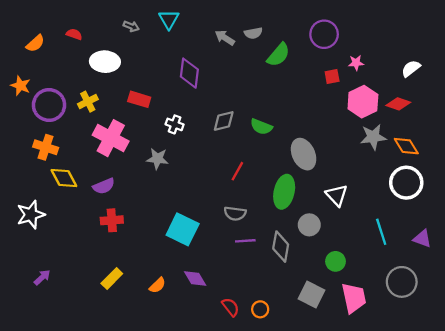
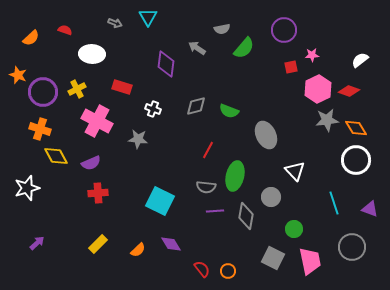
gray arrow: (225, 38) -> (197, 48), moved
green ellipse: (284, 192) -> (235, 176), moved

